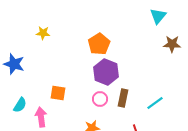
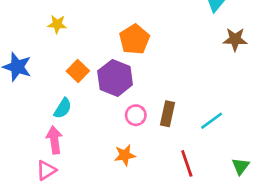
purple hexagon: (106, 72) -> (115, 78), moved
orange square: (58, 93) -> (78, 71), moved, turned 35
cyan semicircle: (20, 105) -> (63, 108), moved

